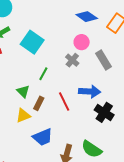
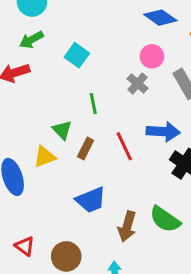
cyan square: (32, 42) -> (77, 55), size x0.7
green line: (43, 74) -> (93, 104), turned -40
yellow triangle: (23, 116) -> (45, 157), moved

